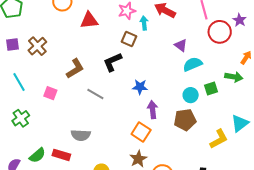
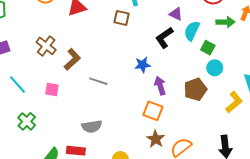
brown cross: (37, 46) -> (46, 46), moved
black L-shape: (113, 62) -> (164, 38), moved
cyan semicircle: (193, 64) -> (192, 31), turned -30
green arrow: (234, 77) -> (225, 22), moved
green square: (211, 88) -> (208, 48), moved, turned -32
cyan circle: (191, 95) -> (215, 68), moved

